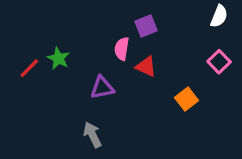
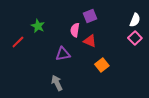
white semicircle: (219, 16) -> (135, 20), moved
green star: (58, 58) -> (38, 26), moved
orange square: (187, 99) -> (102, 65), moved

